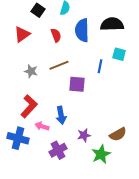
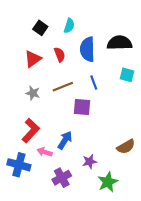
red triangle: (22, 34) -> (33, 59), moved
blue line: (100, 66) -> (94, 82), moved, turned -32
blue arrow: (61, 115) -> (65, 140), turned -138
brown semicircle: (118, 134) -> (126, 147), moved

